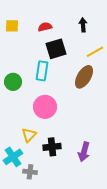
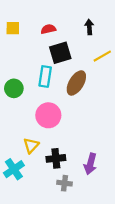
brown ellipse: (84, 77) -> (76, 83), moved
gray cross: (30, 172) -> (65, 183), moved

